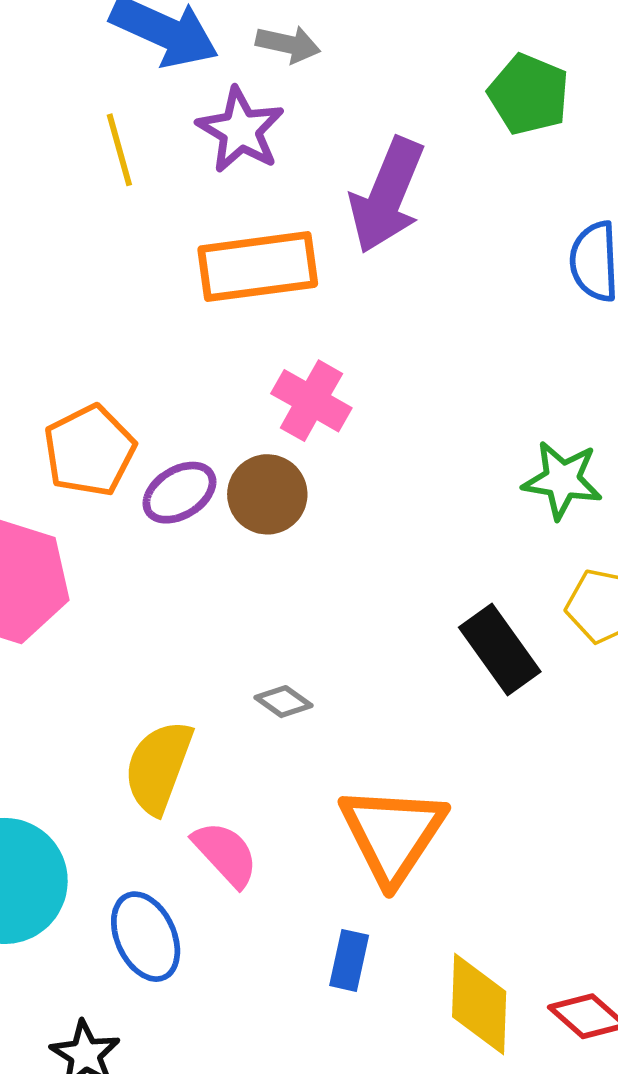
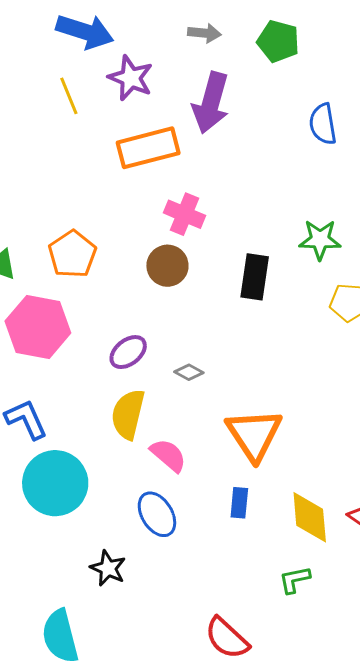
gray arrow: (288, 44) -> (204, 33), moved
purple ellipse: (179, 493) -> (128, 352), moved
black rectangle: (500, 649) -> (255, 277), moved, turned 51
blue ellipse: (146, 937) -> (157, 514), moved

